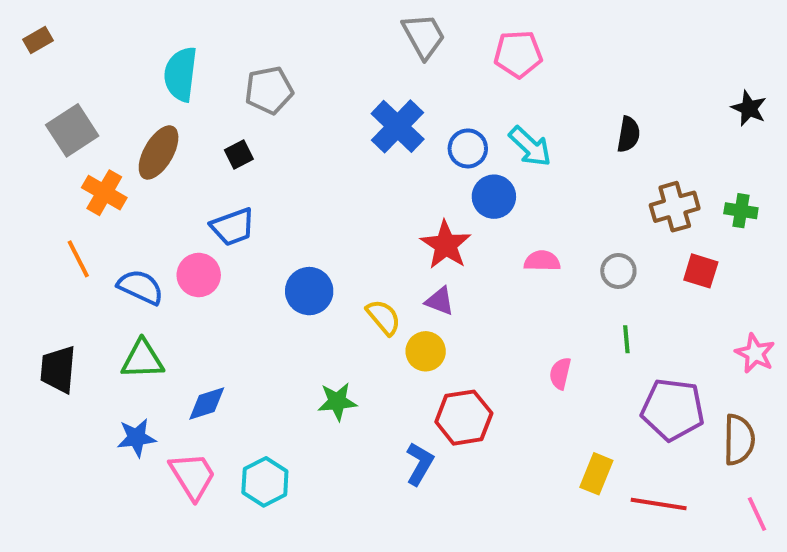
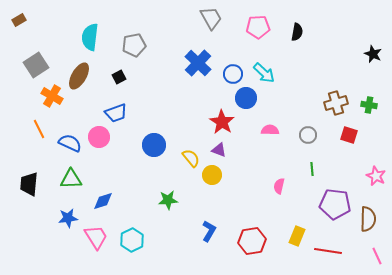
black semicircle: (628, 134) -> (297, 32), moved
red hexagon: (464, 418) -> (252, 241), moved

